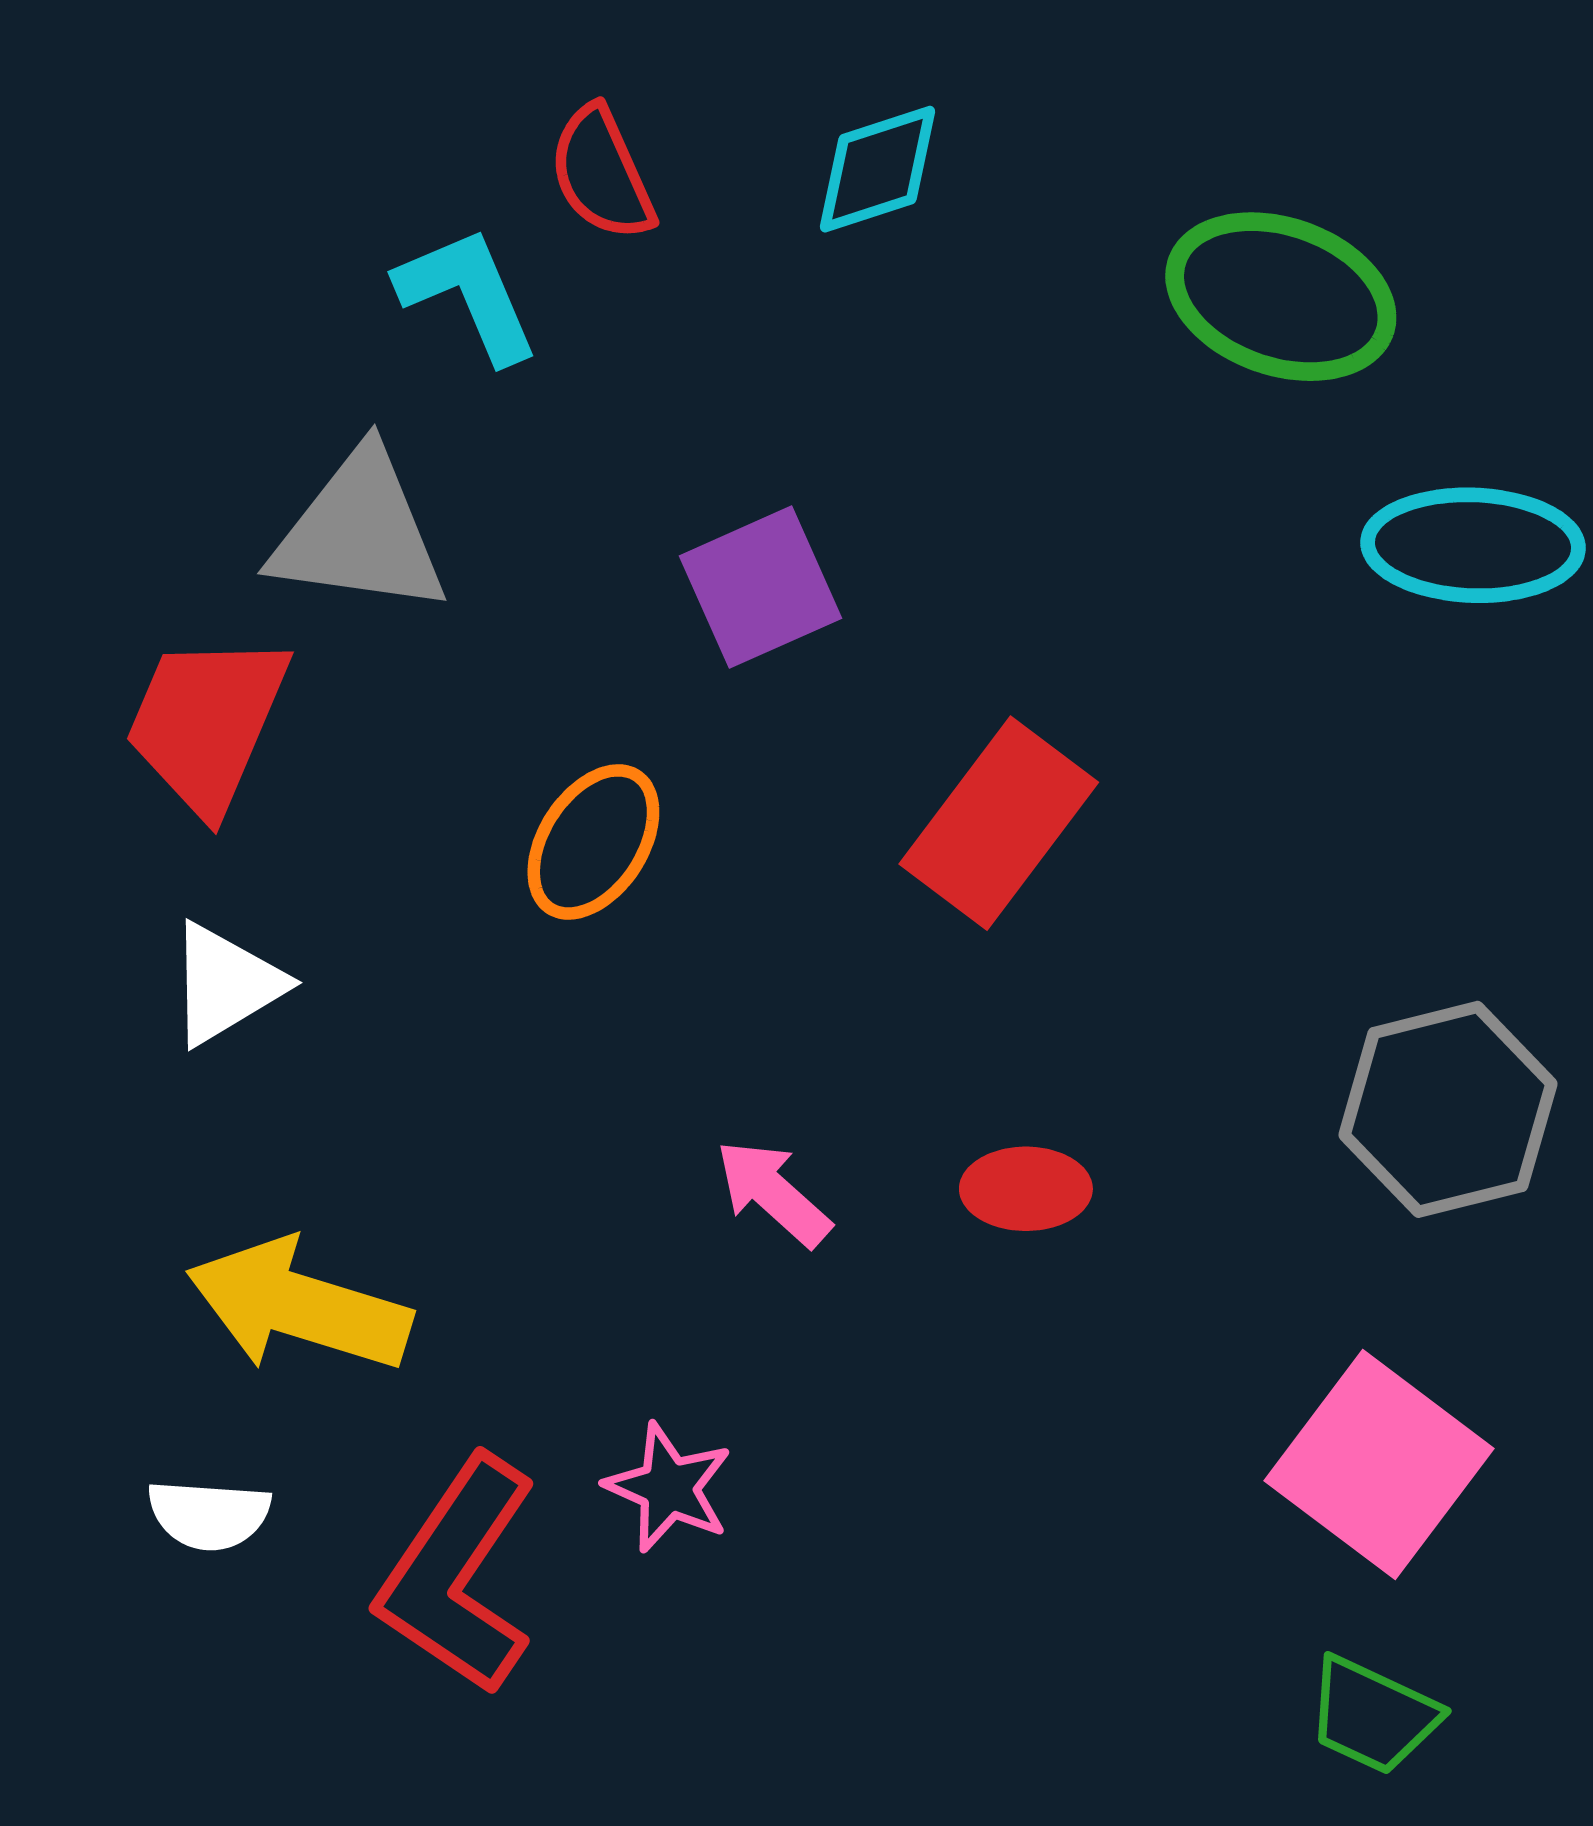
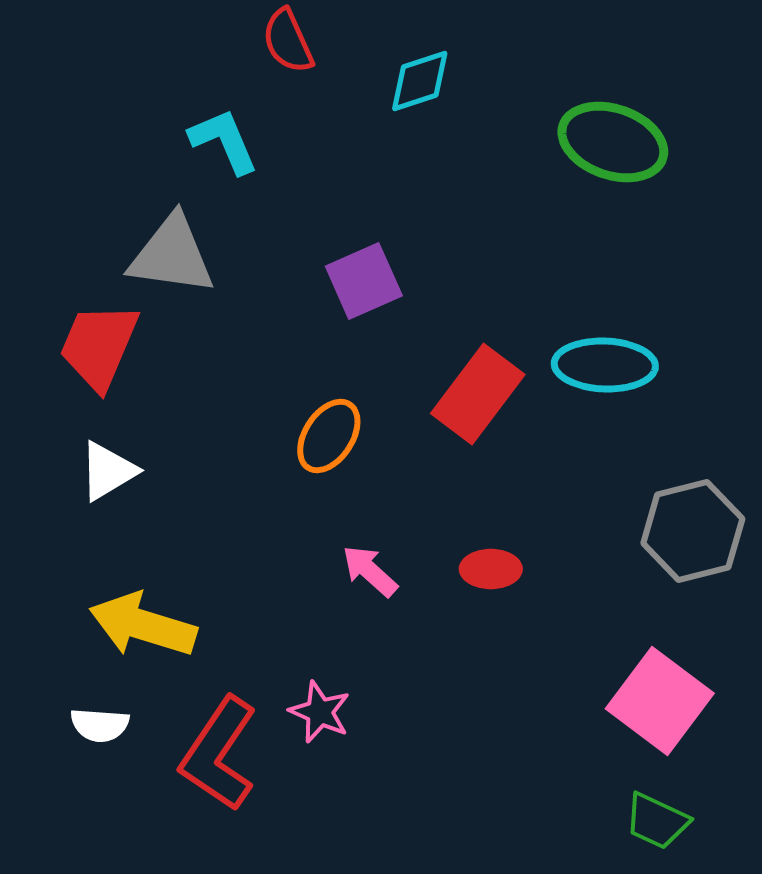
red semicircle: (602, 173) -> (288, 41), moved
cyan ellipse: (1473, 545) -> (605, 365), moved
orange ellipse: (593, 842) -> (329, 436), moved

